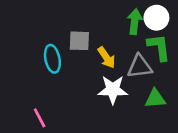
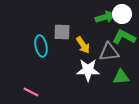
green arrow: (135, 22) -> (105, 17), turned 66
green L-shape: (159, 47) -> (124, 37), turned -55
pink line: (40, 118) -> (31, 92), turned -35

